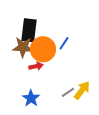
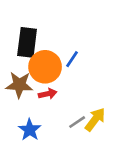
brown star: (23, 47) -> (19, 85), moved
red arrow: (36, 66) -> (48, 94), moved

